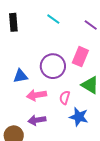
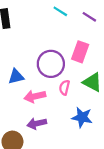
cyan line: (53, 19) -> (60, 11), moved
pink semicircle: (65, 98) -> (64, 88), moved

